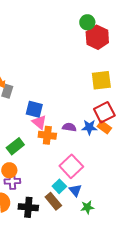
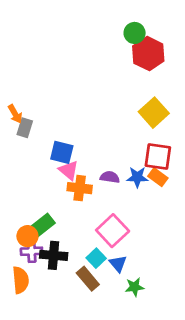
yellow square: (101, 80) -> (154, 113), turned -35
red square: (104, 112) -> (158, 157), turned 35
green rectangle: (15, 146) -> (43, 225), moved
black cross: (28, 207) -> (54, 255), moved

